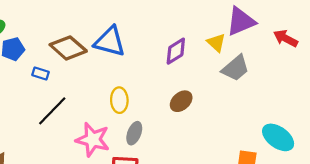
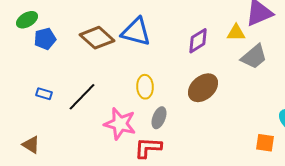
yellow triangle: (216, 43) -> (236, 33), turned -42
blue rectangle: (41, 74) -> (44, 94), moved
brown ellipse: (181, 101) -> (203, 88), size x1.4

